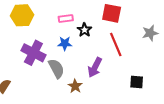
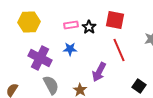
black star: (84, 30) -> (89, 27), moved
gray semicircle: (56, 68) -> (51, 85), moved
black square: (137, 82) -> (139, 86), turned 32

